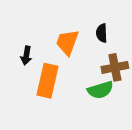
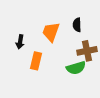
orange rectangle: (47, 81) -> (36, 61), size x0.7

